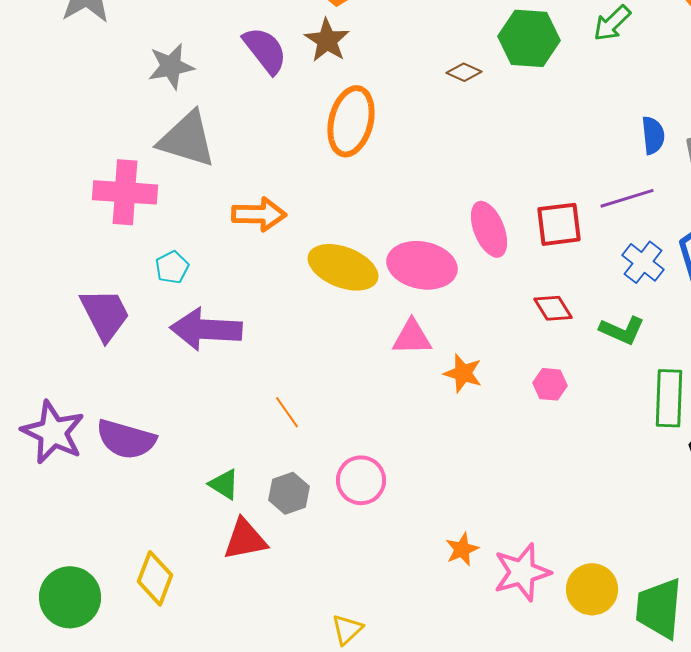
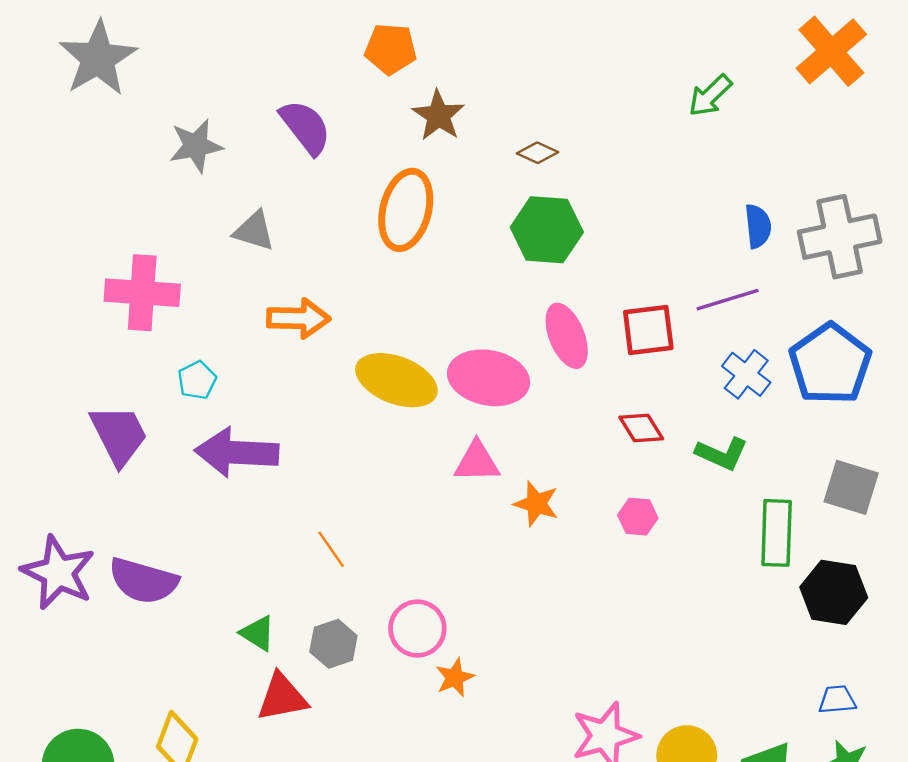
green hexagon: (529, 38) -> (547, 230), moved
brown star: (327, 40) -> (438, 115), moved
gray triangle: (187, 139) -> (254, 231), moved, size x0.6
orange star: (462, 549) -> (455, 678), moved

